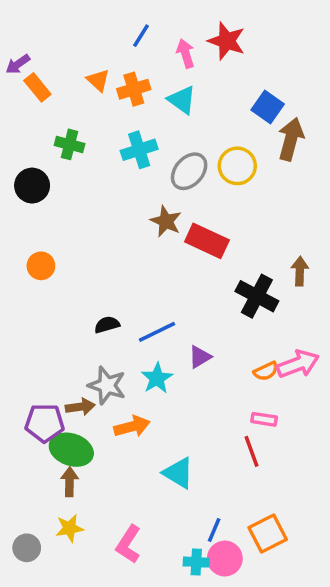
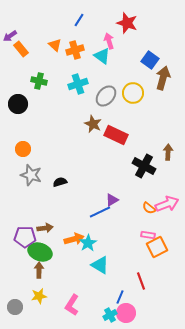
pink arrow: (186, 53) -> (109, 41), moved
blue line: (157, 332) -> (100, 212), moved
orange semicircle: (266, 371) -> (149, 208), turned 64
cyan star: (157, 378) -> (88, 243), moved
gray star: (107, 385) -> (31, 175), moved
red line: (252, 451) -> (141, 281), moved
orange square: (268, 534) -> (157, 247), moved
cyan cross: (196, 562) -> (110, 315), turned -32

